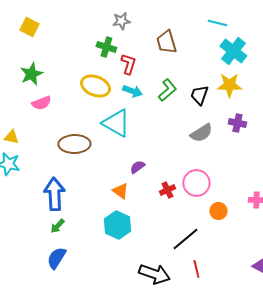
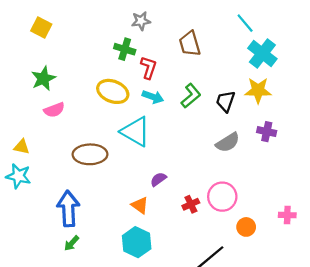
cyan line: (217, 23) -> (245, 23), turned 36

